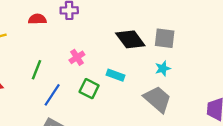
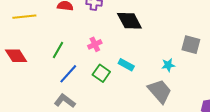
gray square: (165, 38) -> (191, 45), moved
black diamond: (130, 39) -> (129, 21), moved

